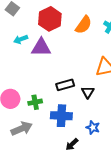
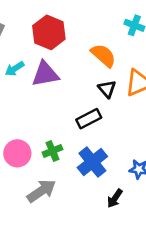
orange semicircle: (84, 25) -> (103, 55), moved, turned -72
black triangle: (88, 92) -> (107, 89), moved
blue cross: (61, 116) -> (92, 162), turned -30

